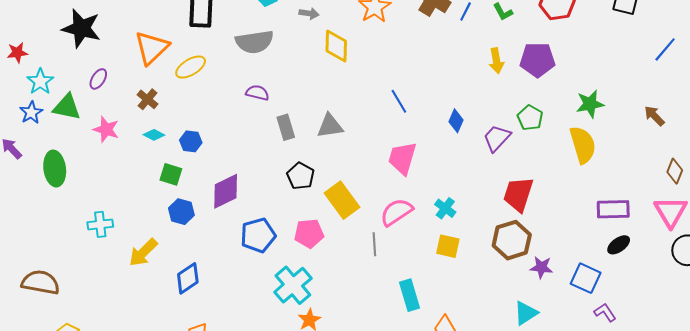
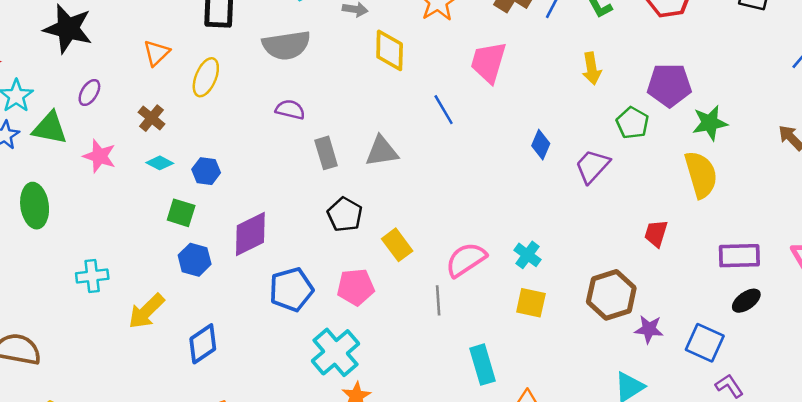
orange triangle: (152, 48) -> (157, 53), size x0.6
purple pentagon: (537, 60) -> (669, 85), moved
yellow ellipse: (191, 67) -> (206, 77), turned -36
blue line: (399, 101) -> (444, 110), moved
green pentagon: (530, 118) -> (632, 123), moved
pink trapezoid: (402, 158) -> (488, 62), moved
red trapezoid: (518, 194) -> (656, 233), moved, size x0.6
yellow rectangle: (342, 200) -> (397, 245), size x0.7

